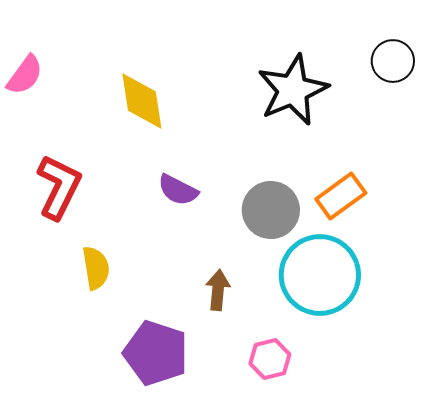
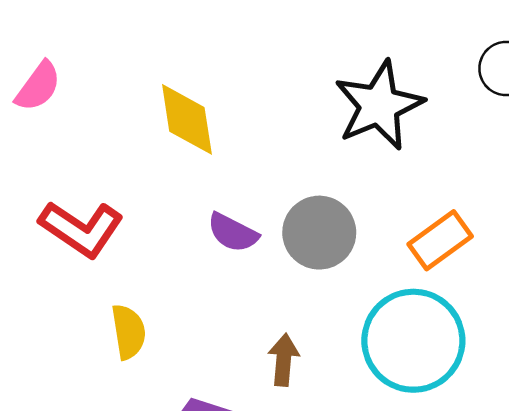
red L-shape: (59, 187) -> (81, 229), turned 98
gray circle: (271, 210) -> (319, 233), moved

